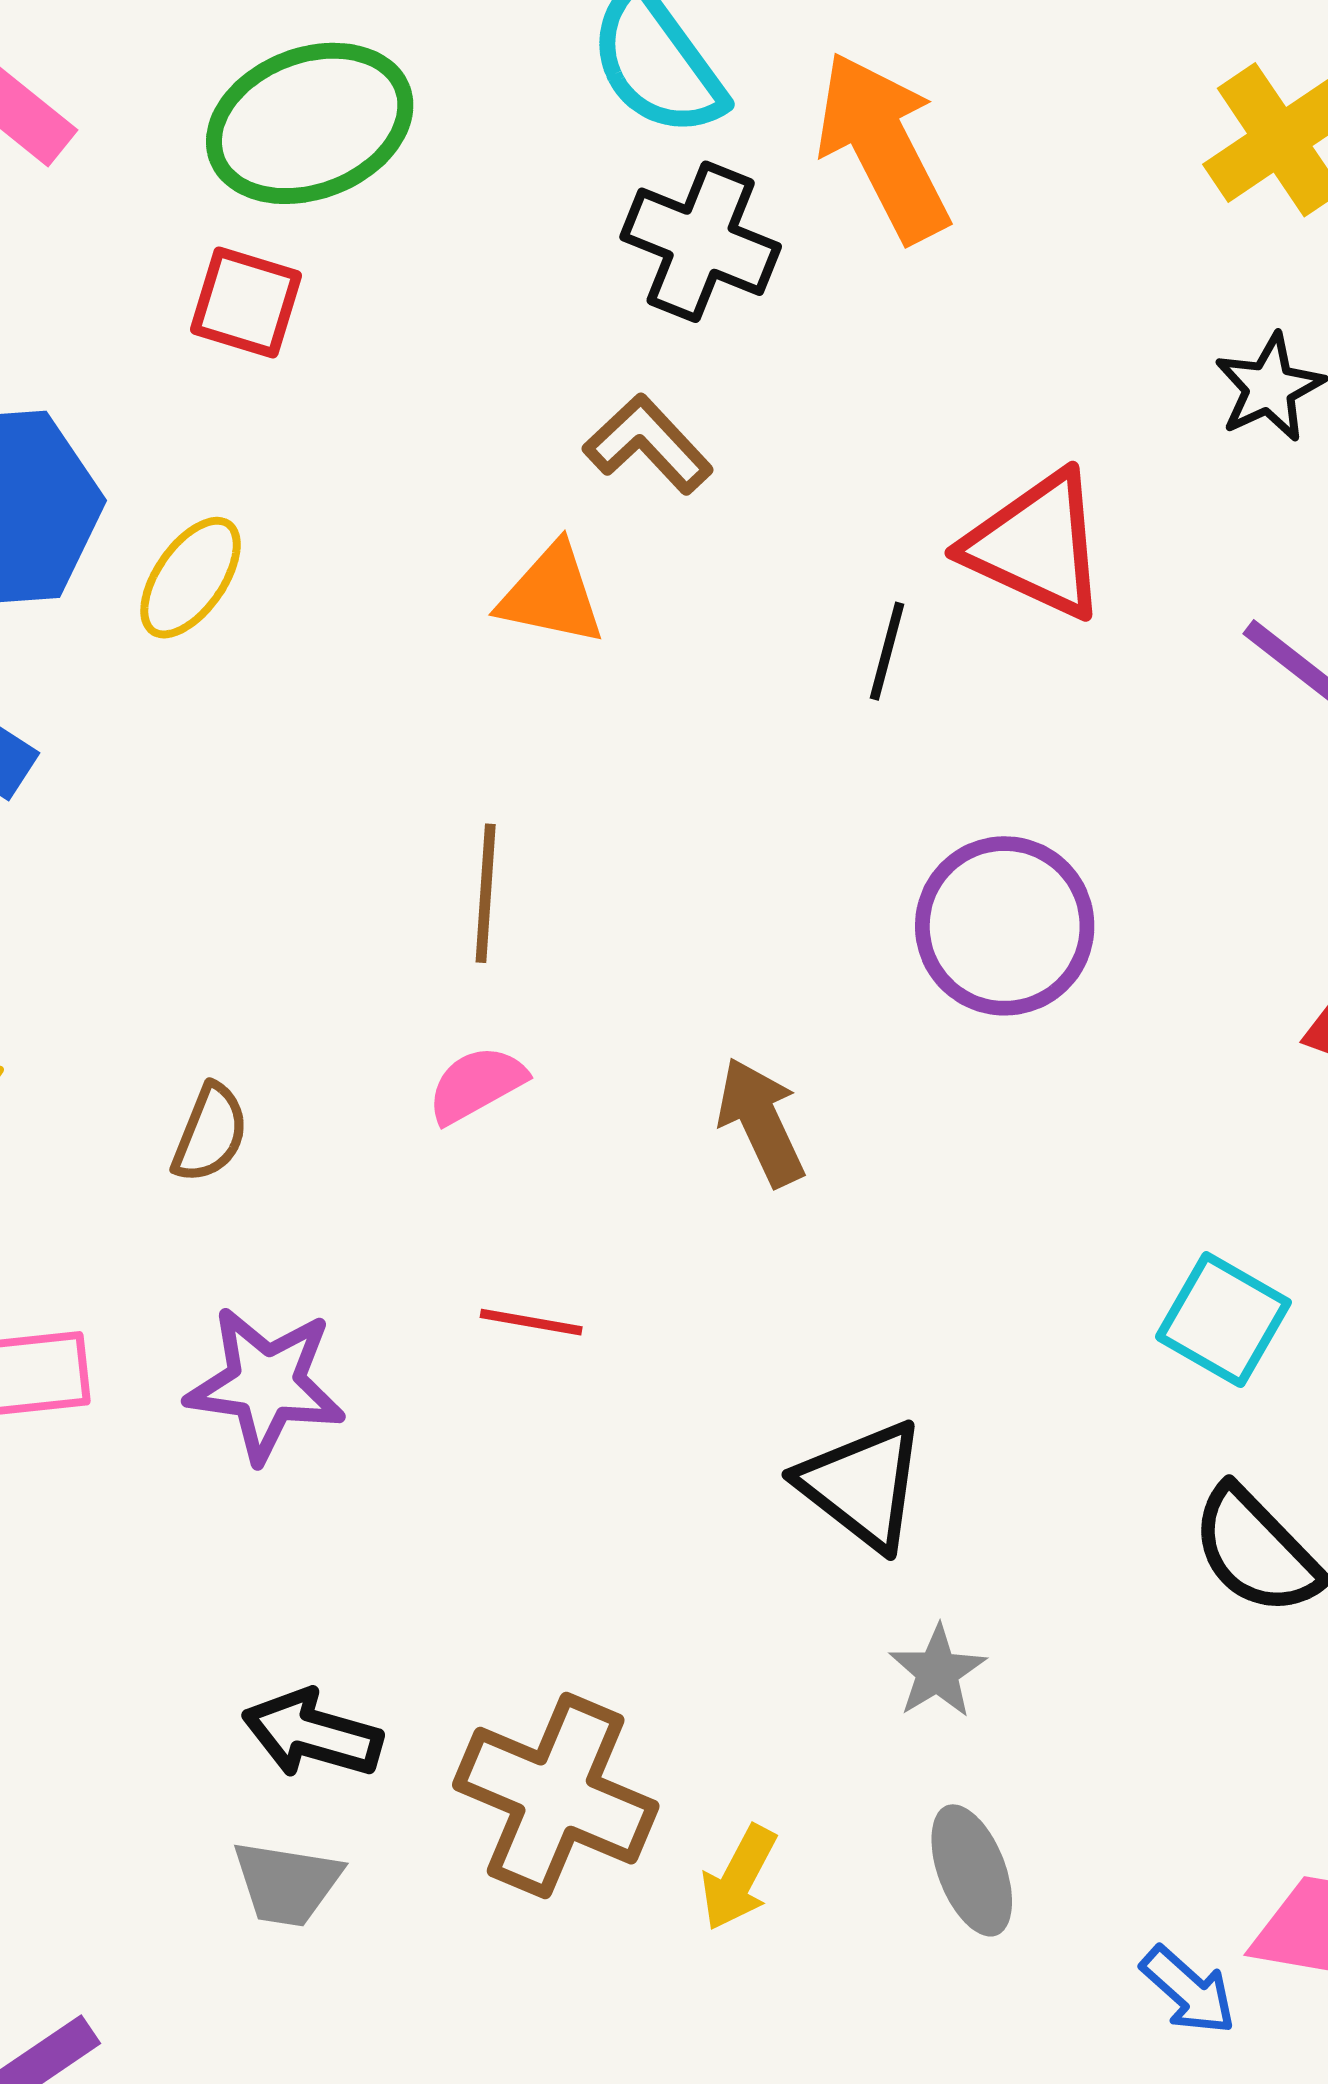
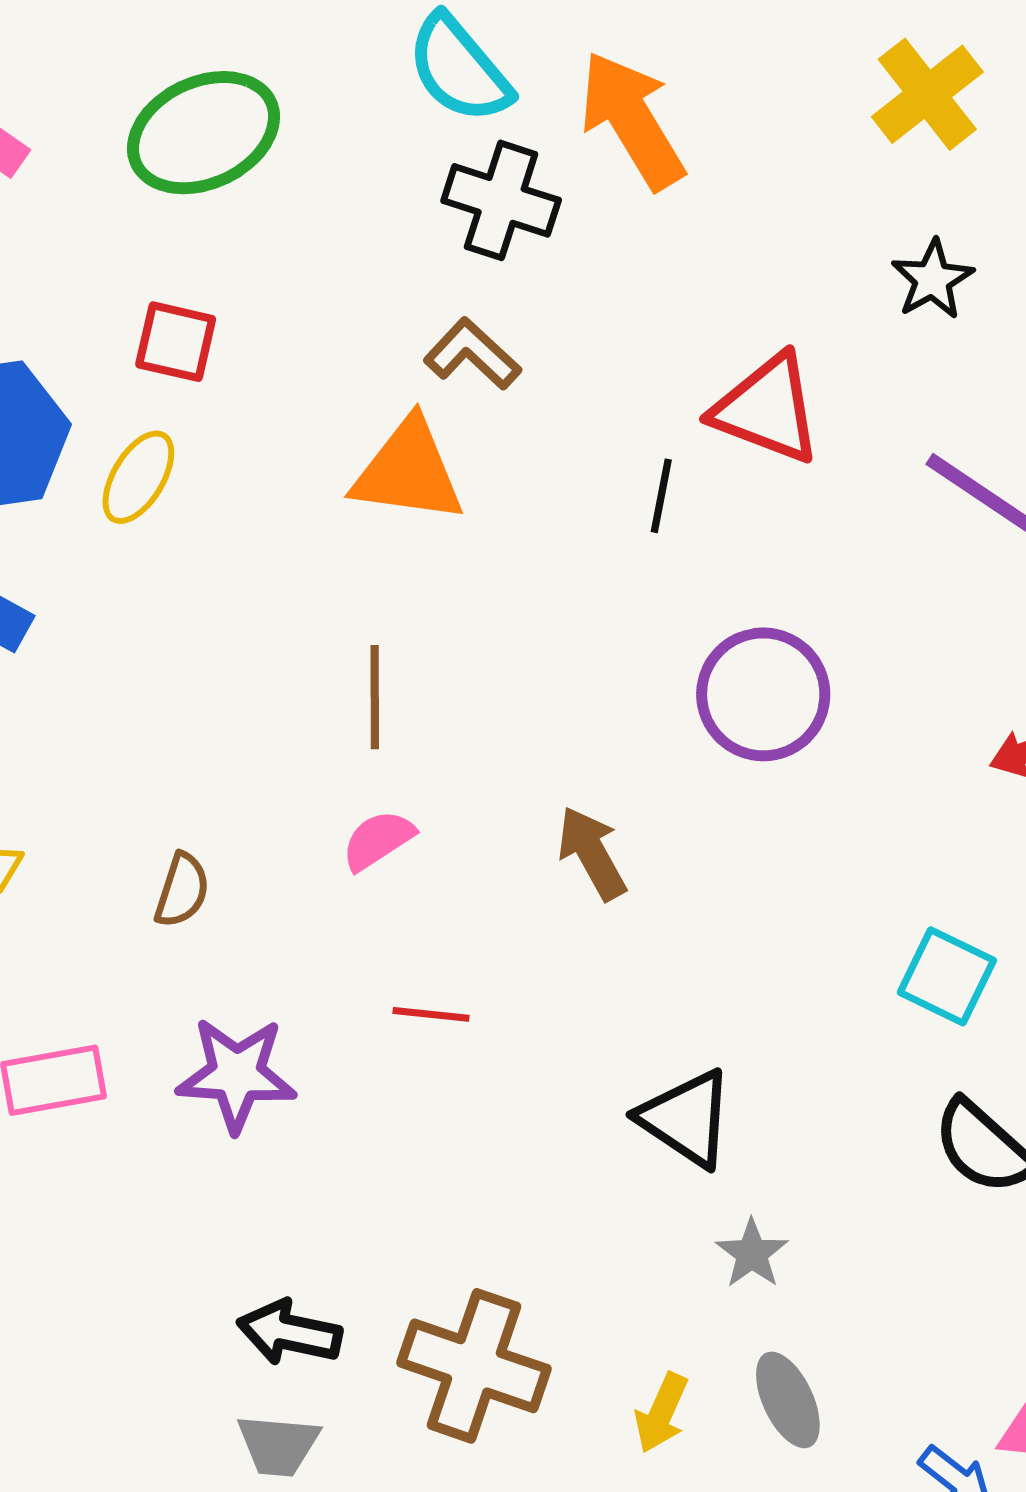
red square: (246, 303) -> (176, 342), moved
orange triangle: (551, 595) -> (408, 471), size x1.4
yellow arrow: (739, 1878) -> (661, 1413), moved

